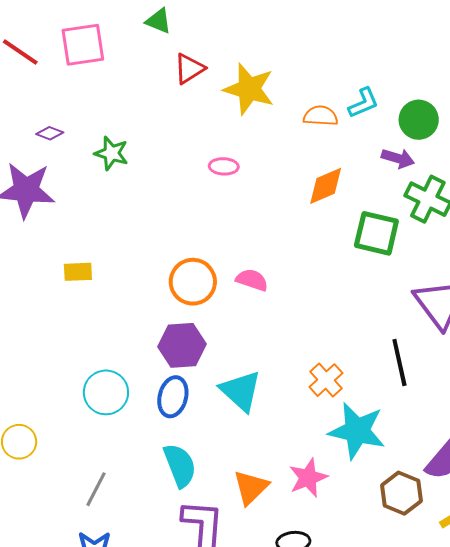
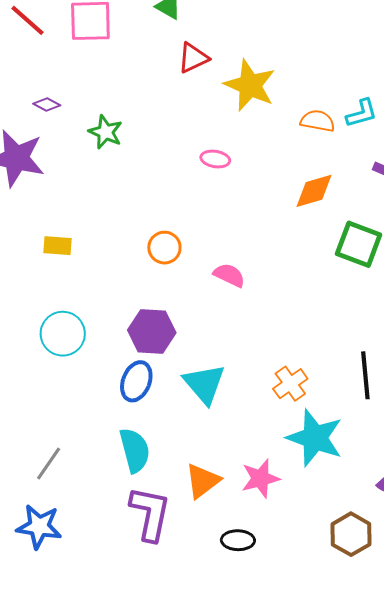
orange circle: (193, 282) -> (164, 248), moved, size x0.7
cyan circle: (106, 392) -> (63, 334), moved
brown hexagon: (401, 493) -> (351, 534), moved

